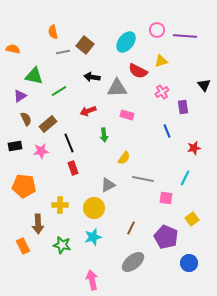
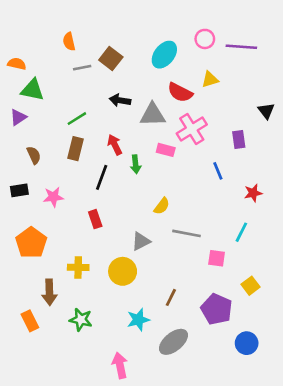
green triangle: (34, 76) -> (32, 90), moved
pink cross: (162, 92) -> (192, 129), moved, size x1.6
purple triangle: (20, 96) -> (18, 117), moved
red arrow: (88, 111) -> (115, 145), turned 84
brown rectangle: (48, 124) -> (76, 149), moved, turned -36
green arrow: (104, 135) -> (136, 164), moved
black line: (69, 143) -> (102, 177), moved, turned 42
orange pentagon: (24, 186) -> (31, 243), turned 30
cyan star: (93, 237) -> (138, 320), moved

